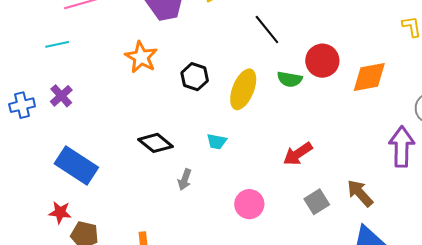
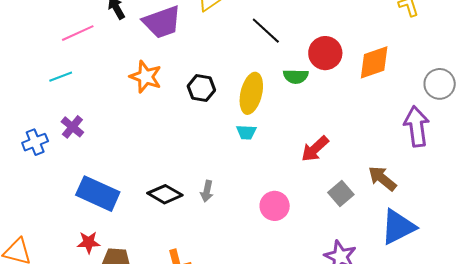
cyan trapezoid: (217, 142) -> (246, 132), moved
black diamond: (156, 143) -> (165, 194), moved

